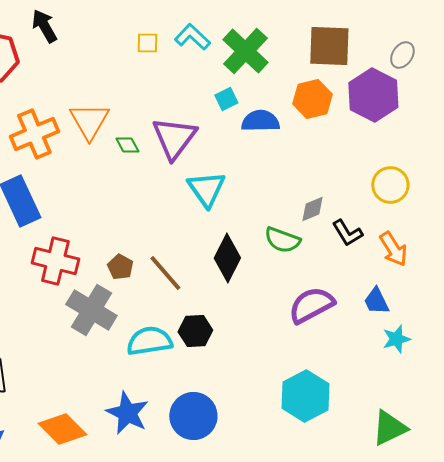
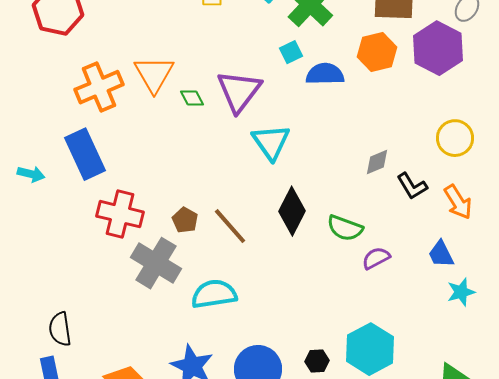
green semicircle: (282, 240) -> (345, 228), moved
purple semicircle: (311, 305) -> (376, 258), size x0.6
black hexagon: (195, 331) -> (317, 361), moved, size x0.7

